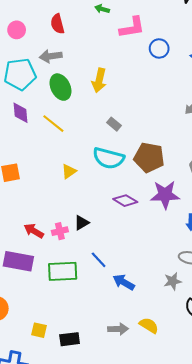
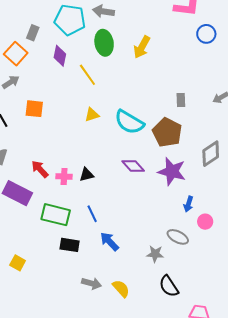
gray rectangle: (114, 124) -> (181, 100), moved, turned 32
yellow triangle: (69, 171) -> (92, 115), moved
black rectangle: (70, 339) -> (70, 245), moved

